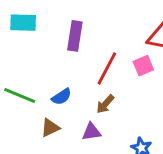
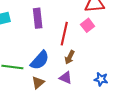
blue semicircle: (61, 97) -> (40, 60), size x1.5
purple triangle: (92, 132) -> (66, 78), turned 48

